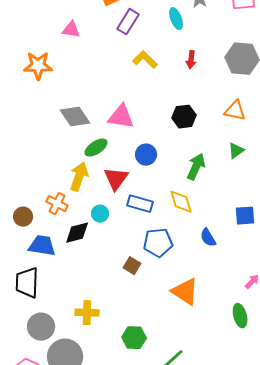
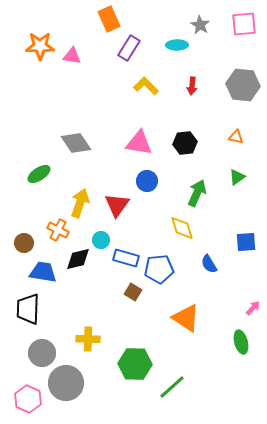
cyan ellipse: (176, 19) -> (177, 45), turned -70
orange star: (38, 66) -> (40, 46), moved
orange triangle: (235, 111) -> (236, 137), size x0.7
pink triangle: (121, 117) -> (139, 143), moved
green ellipse: (96, 148) -> (39, 174), moved
blue rectangle: (140, 204) -> (126, 258), moved
green hexagon: (134, 338) -> (135, 364), size x1.4

